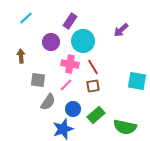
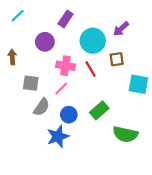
cyan circle: (83, 41) -> (93, 41), moved
brown square: (93, 86) -> (117, 59), moved
green rectangle: (96, 115) -> (99, 110), moved

